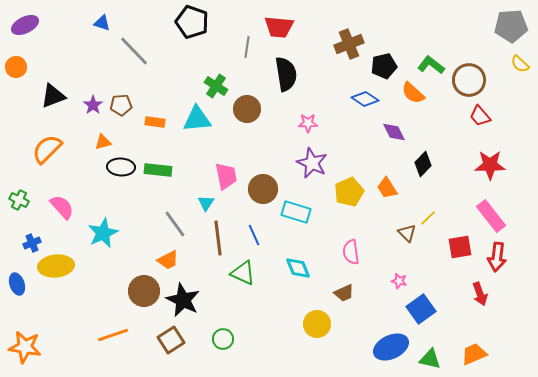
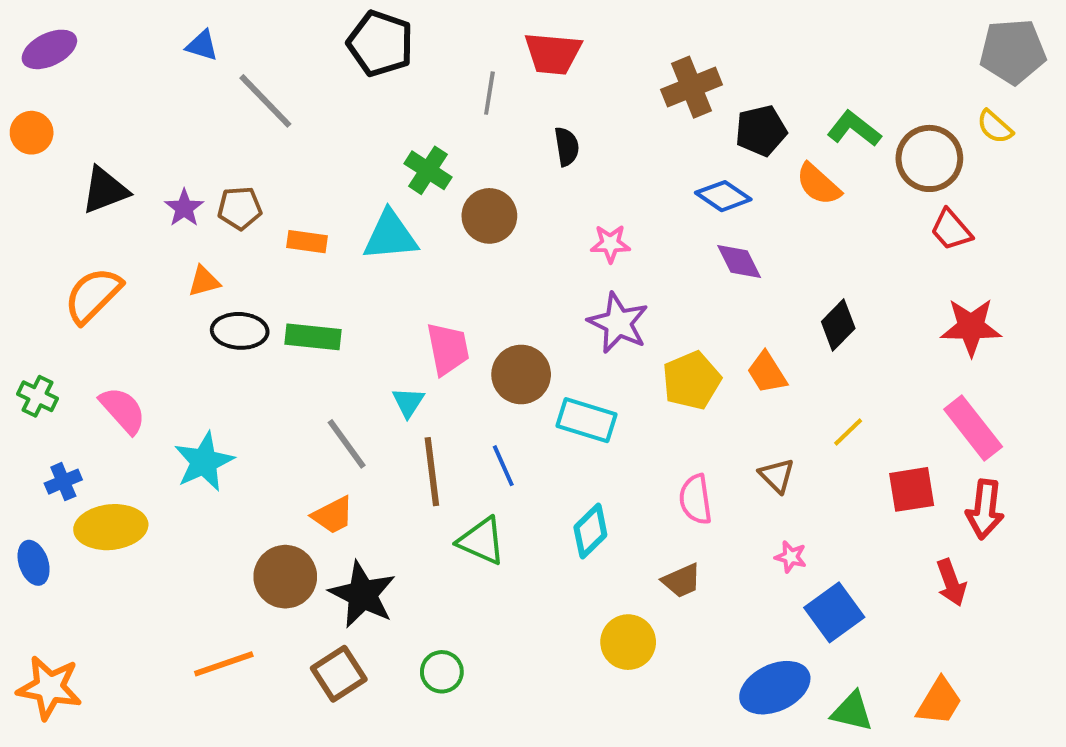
yellow semicircle: (520, 64) -> (995, 127), moved
black semicircle: (286, 74) -> (567, 147), size x0.6
purple diamond: (394, 132) -> (739, 262), moved
brown triangle: (407, 233) -> (777, 476), moved
cyan diamond: (298, 268) -> (590, 531), turned 68
orange trapezoid: (474, 354) -> (939, 702), turned 144

